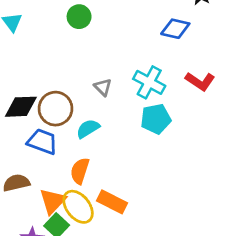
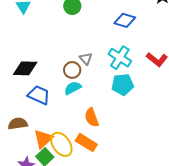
blue diamond: (175, 29) -> (125, 20), moved
brown circle: (55, 109) -> (72, 70), moved, size x0.7
orange semicircle: (80, 171) -> (92, 117), moved, turned -42

